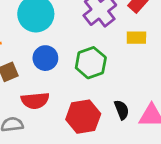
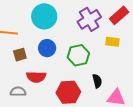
black semicircle: (122, 110) -> (97, 81), moved

